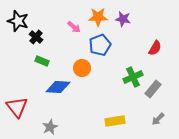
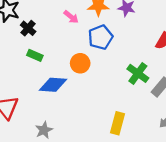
green cross: (133, 77) -> (138, 73), turned -30
yellow rectangle: (115, 121) -> (118, 123), turned -66

